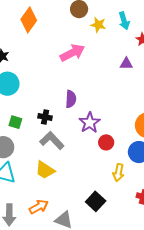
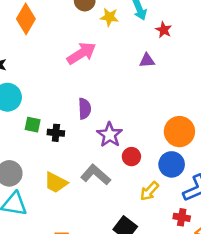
green square: (15, 122) -> (33, 125), moved
gray L-shape: (52, 141) -> (96, 175), moved
yellow trapezoid: (45, 170) -> (56, 183), moved
yellow arrow: (118, 173) -> (149, 191), turned 36

